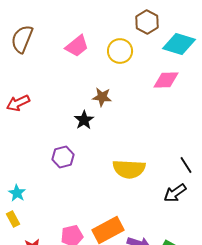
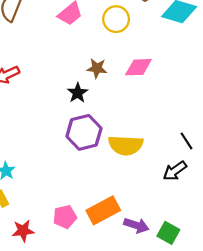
pink diamond: (166, 80) -> (138, 67), moved
purple hexagon: (63, 157) -> (84, 132), moved, size x1.5

